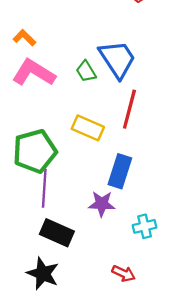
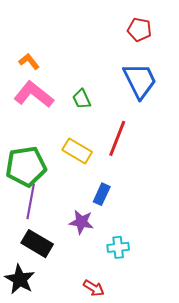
blue trapezoid: (117, 59) -> (140, 81), moved
blue rectangle: (120, 171) -> (102, 194), size x0.7

